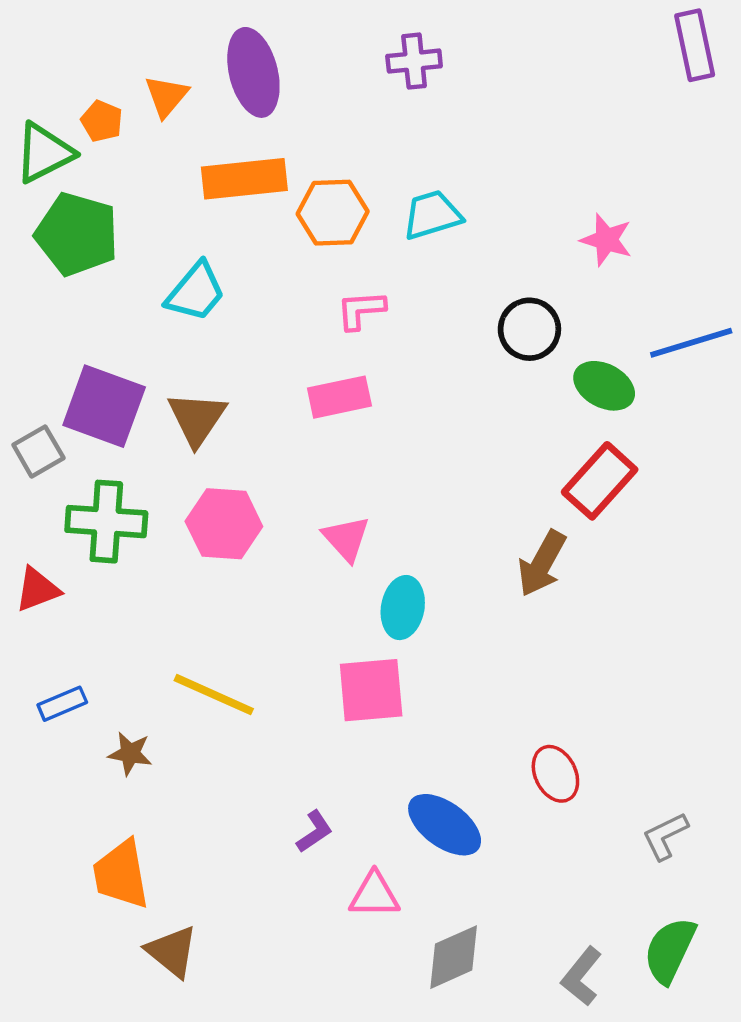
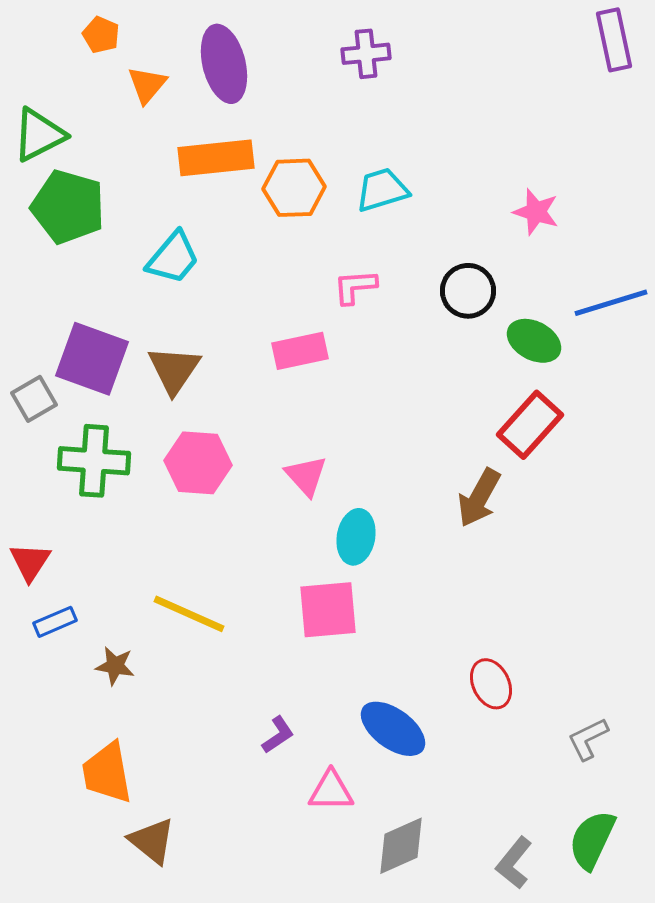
orange pentagon: (102, 121) -> (101, 35), moved
pink L-shape: (361, 310) -> (355, 287), moved
red triangle: (37, 589) -> (30, 562), moved, turned -36

